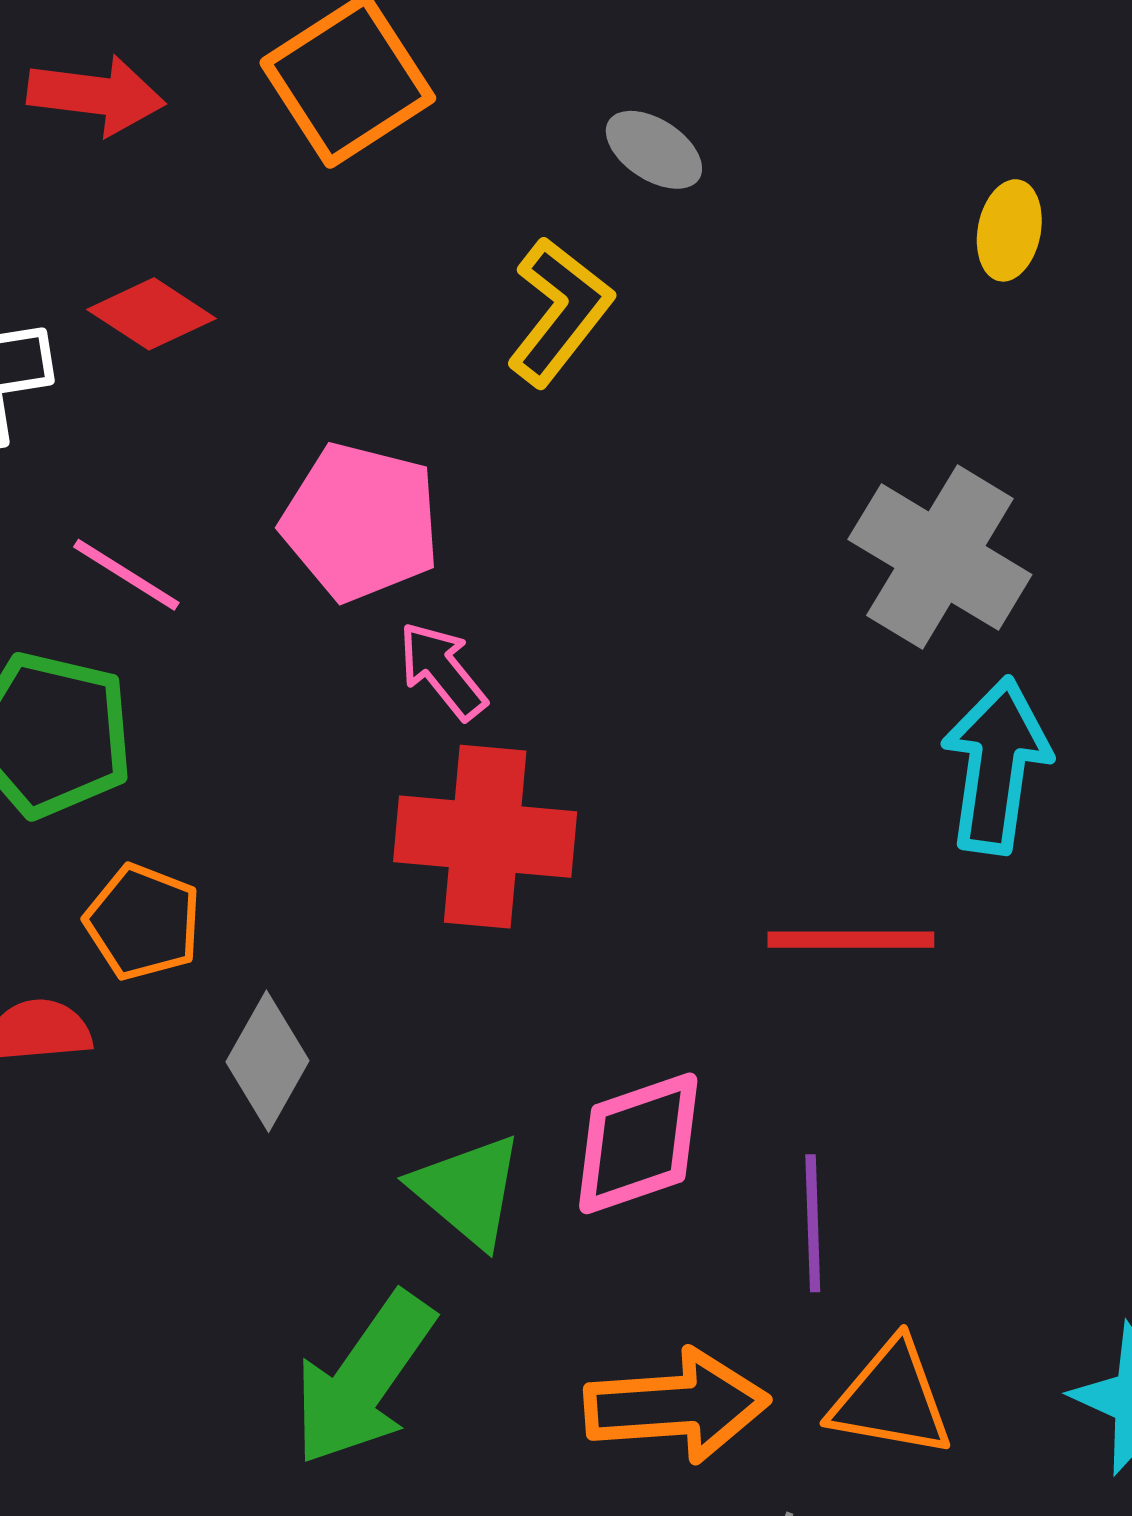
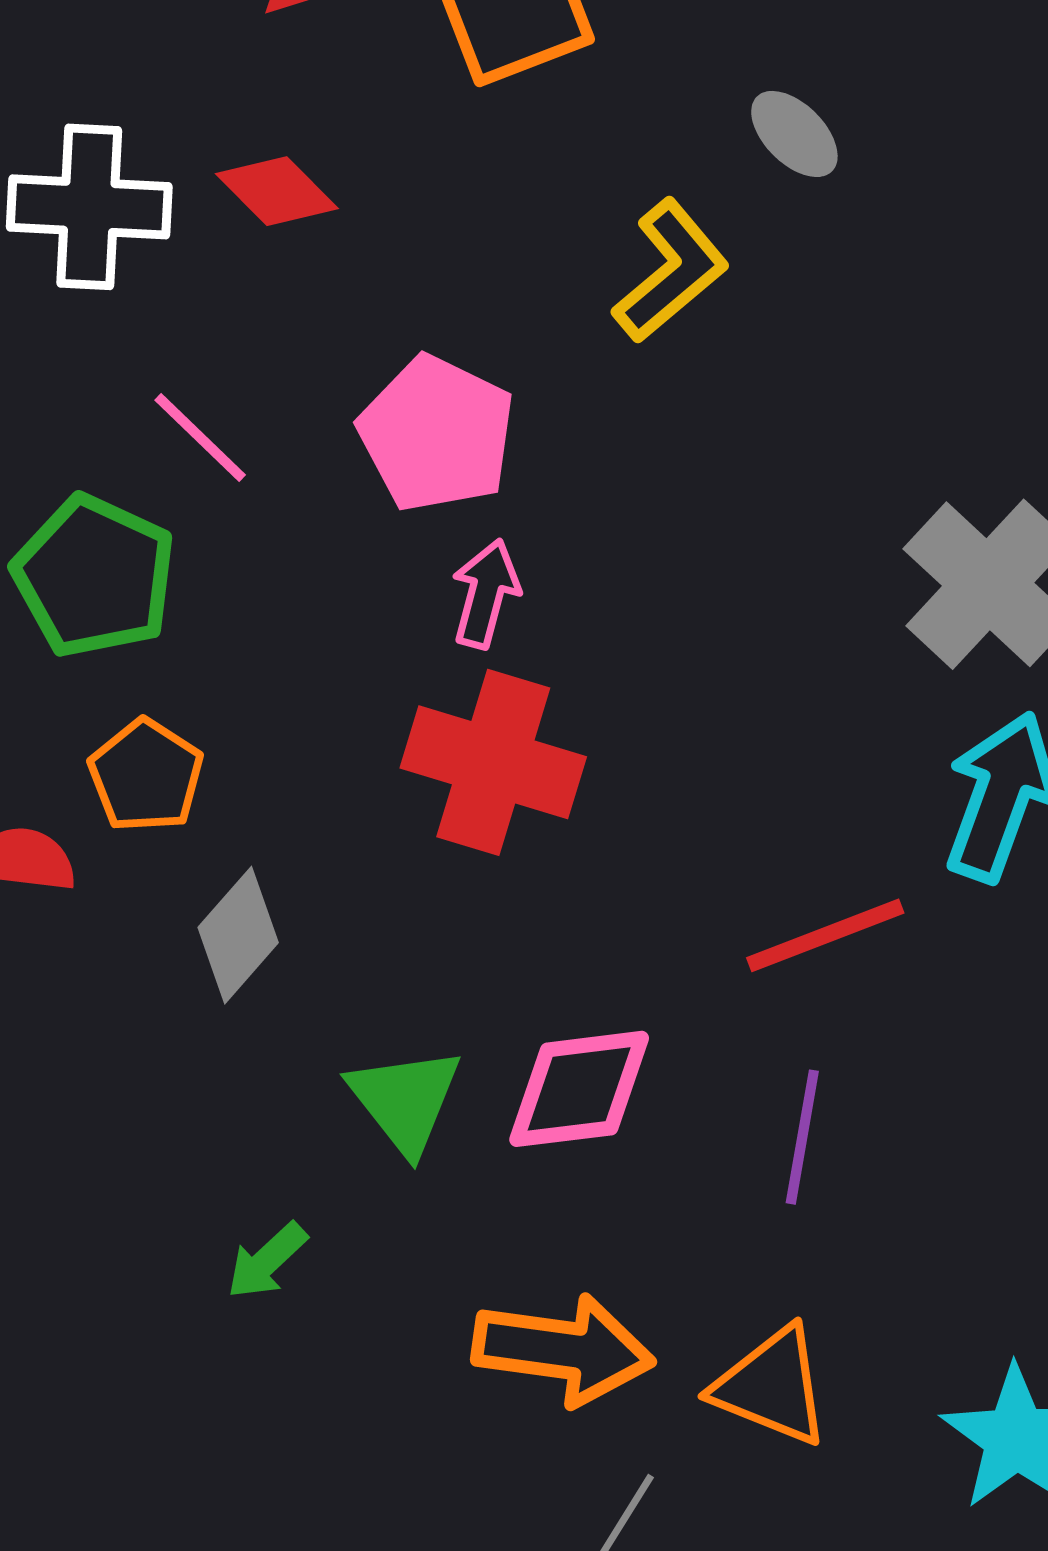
pink arrow: (442, 671) -> (486, 594), turned 42
red line: (851, 940) -> (825, 935), turned -33
purple line: (813, 1223) -> (802, 1137), moved
green arrow: (364, 1379) -> (267, 1261), size x0.5

